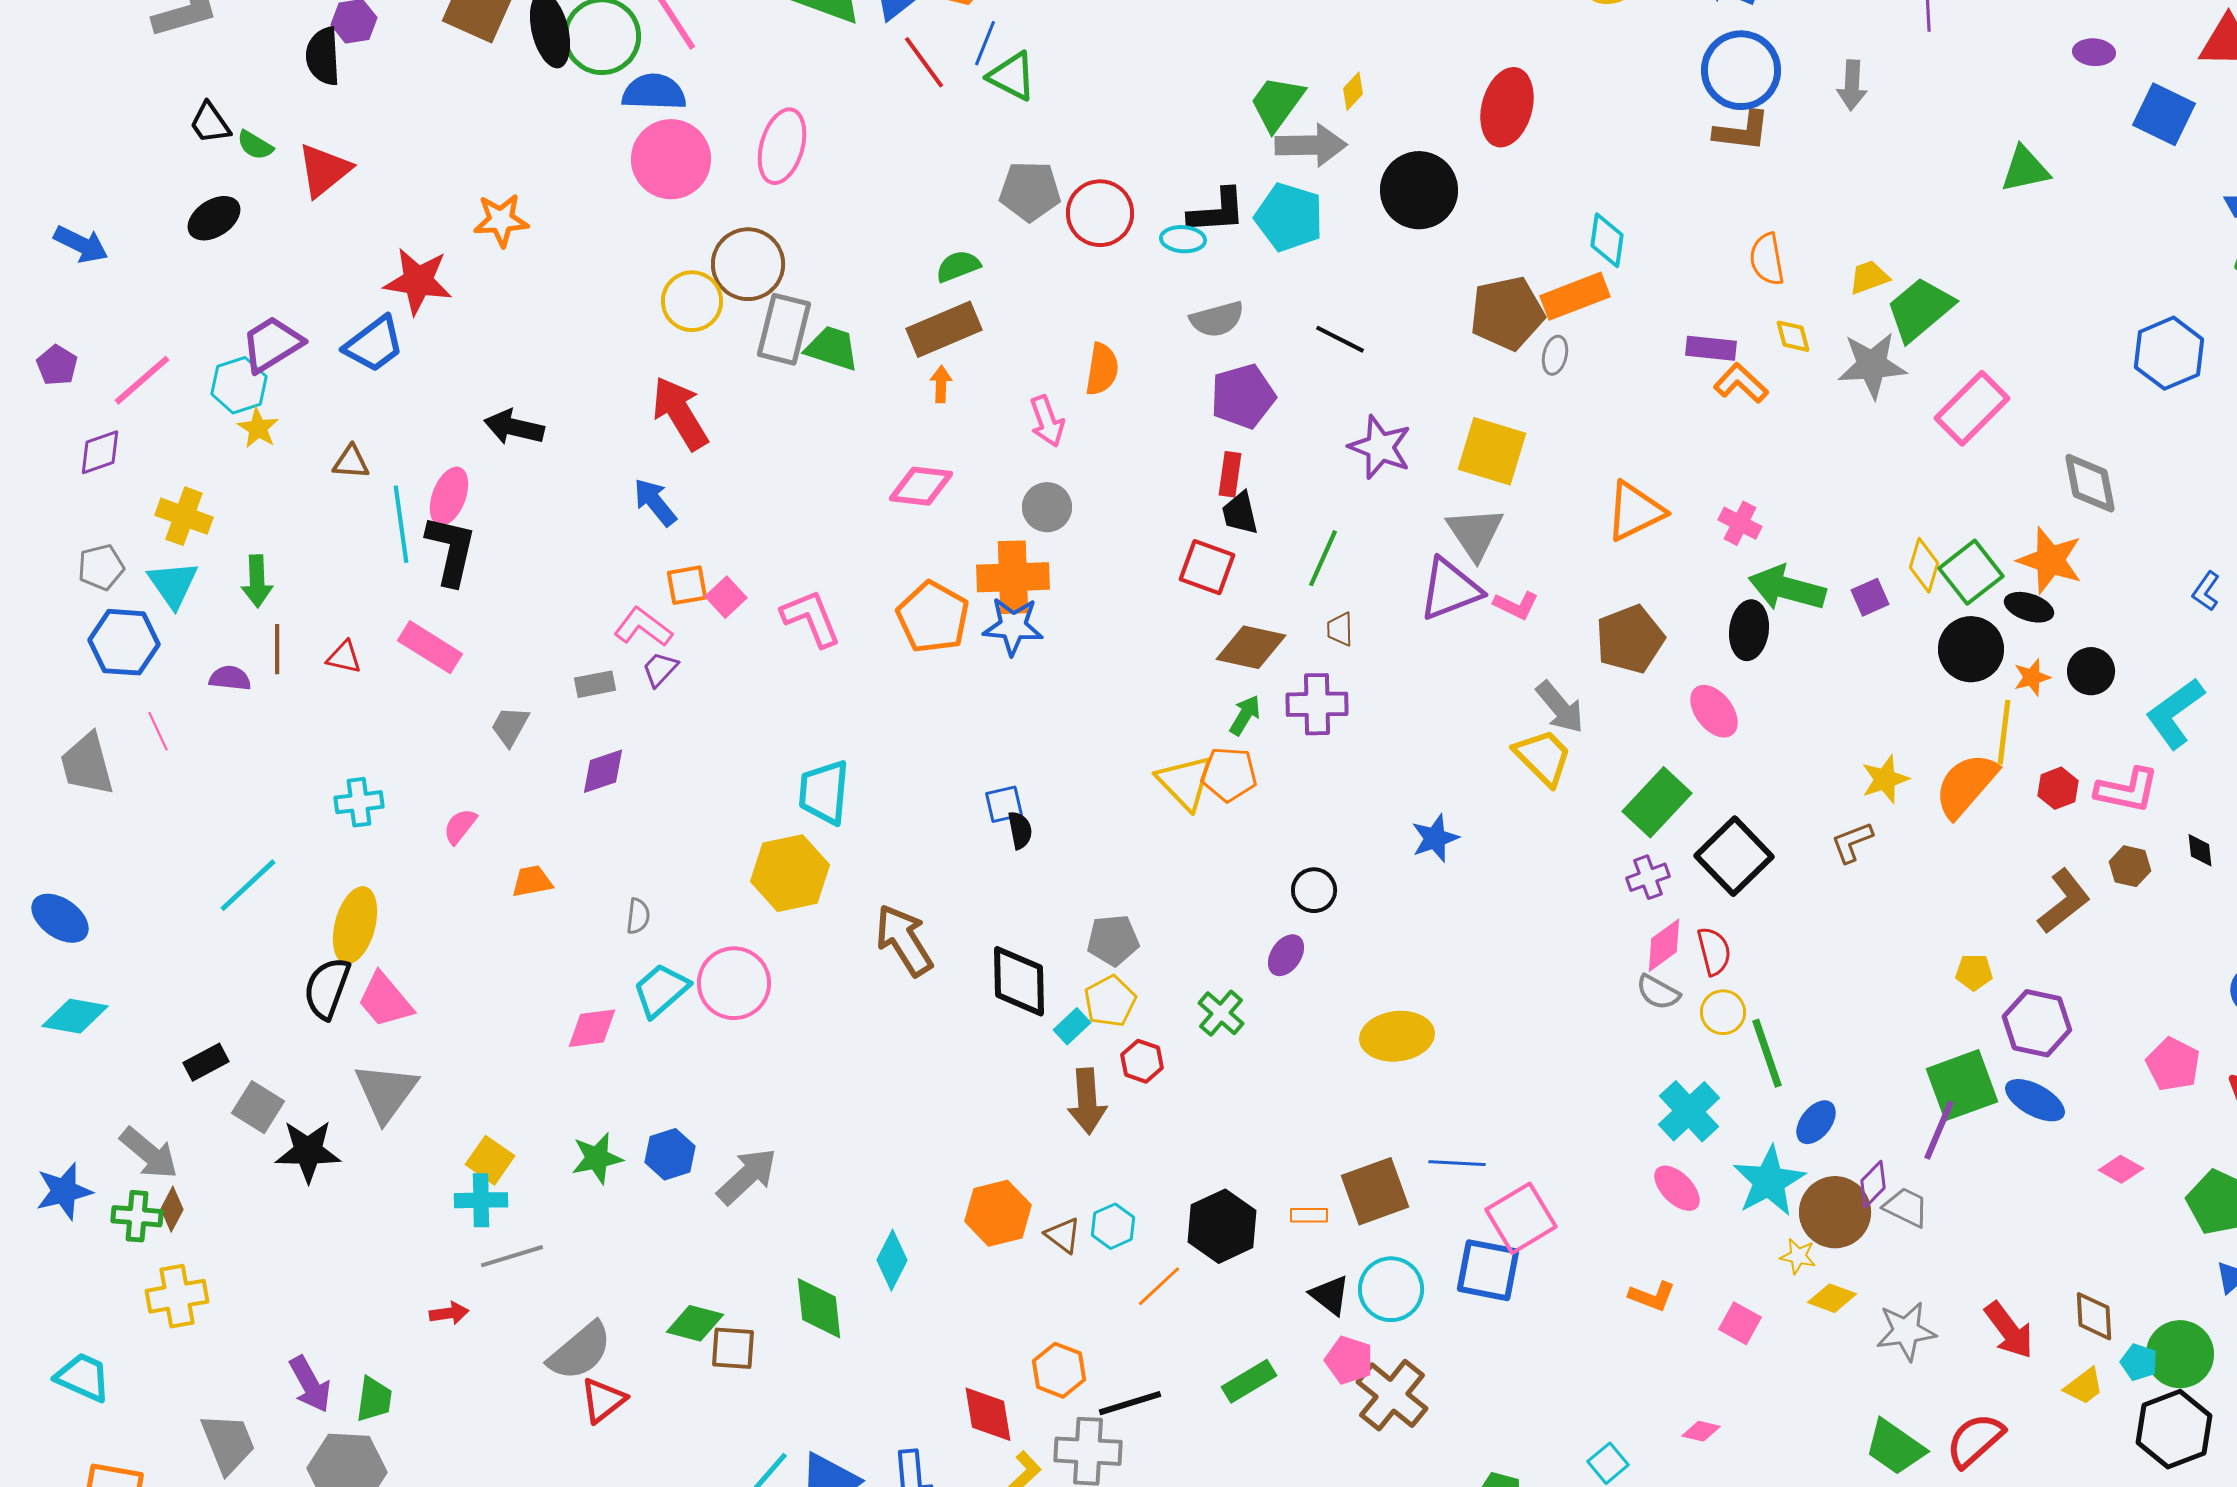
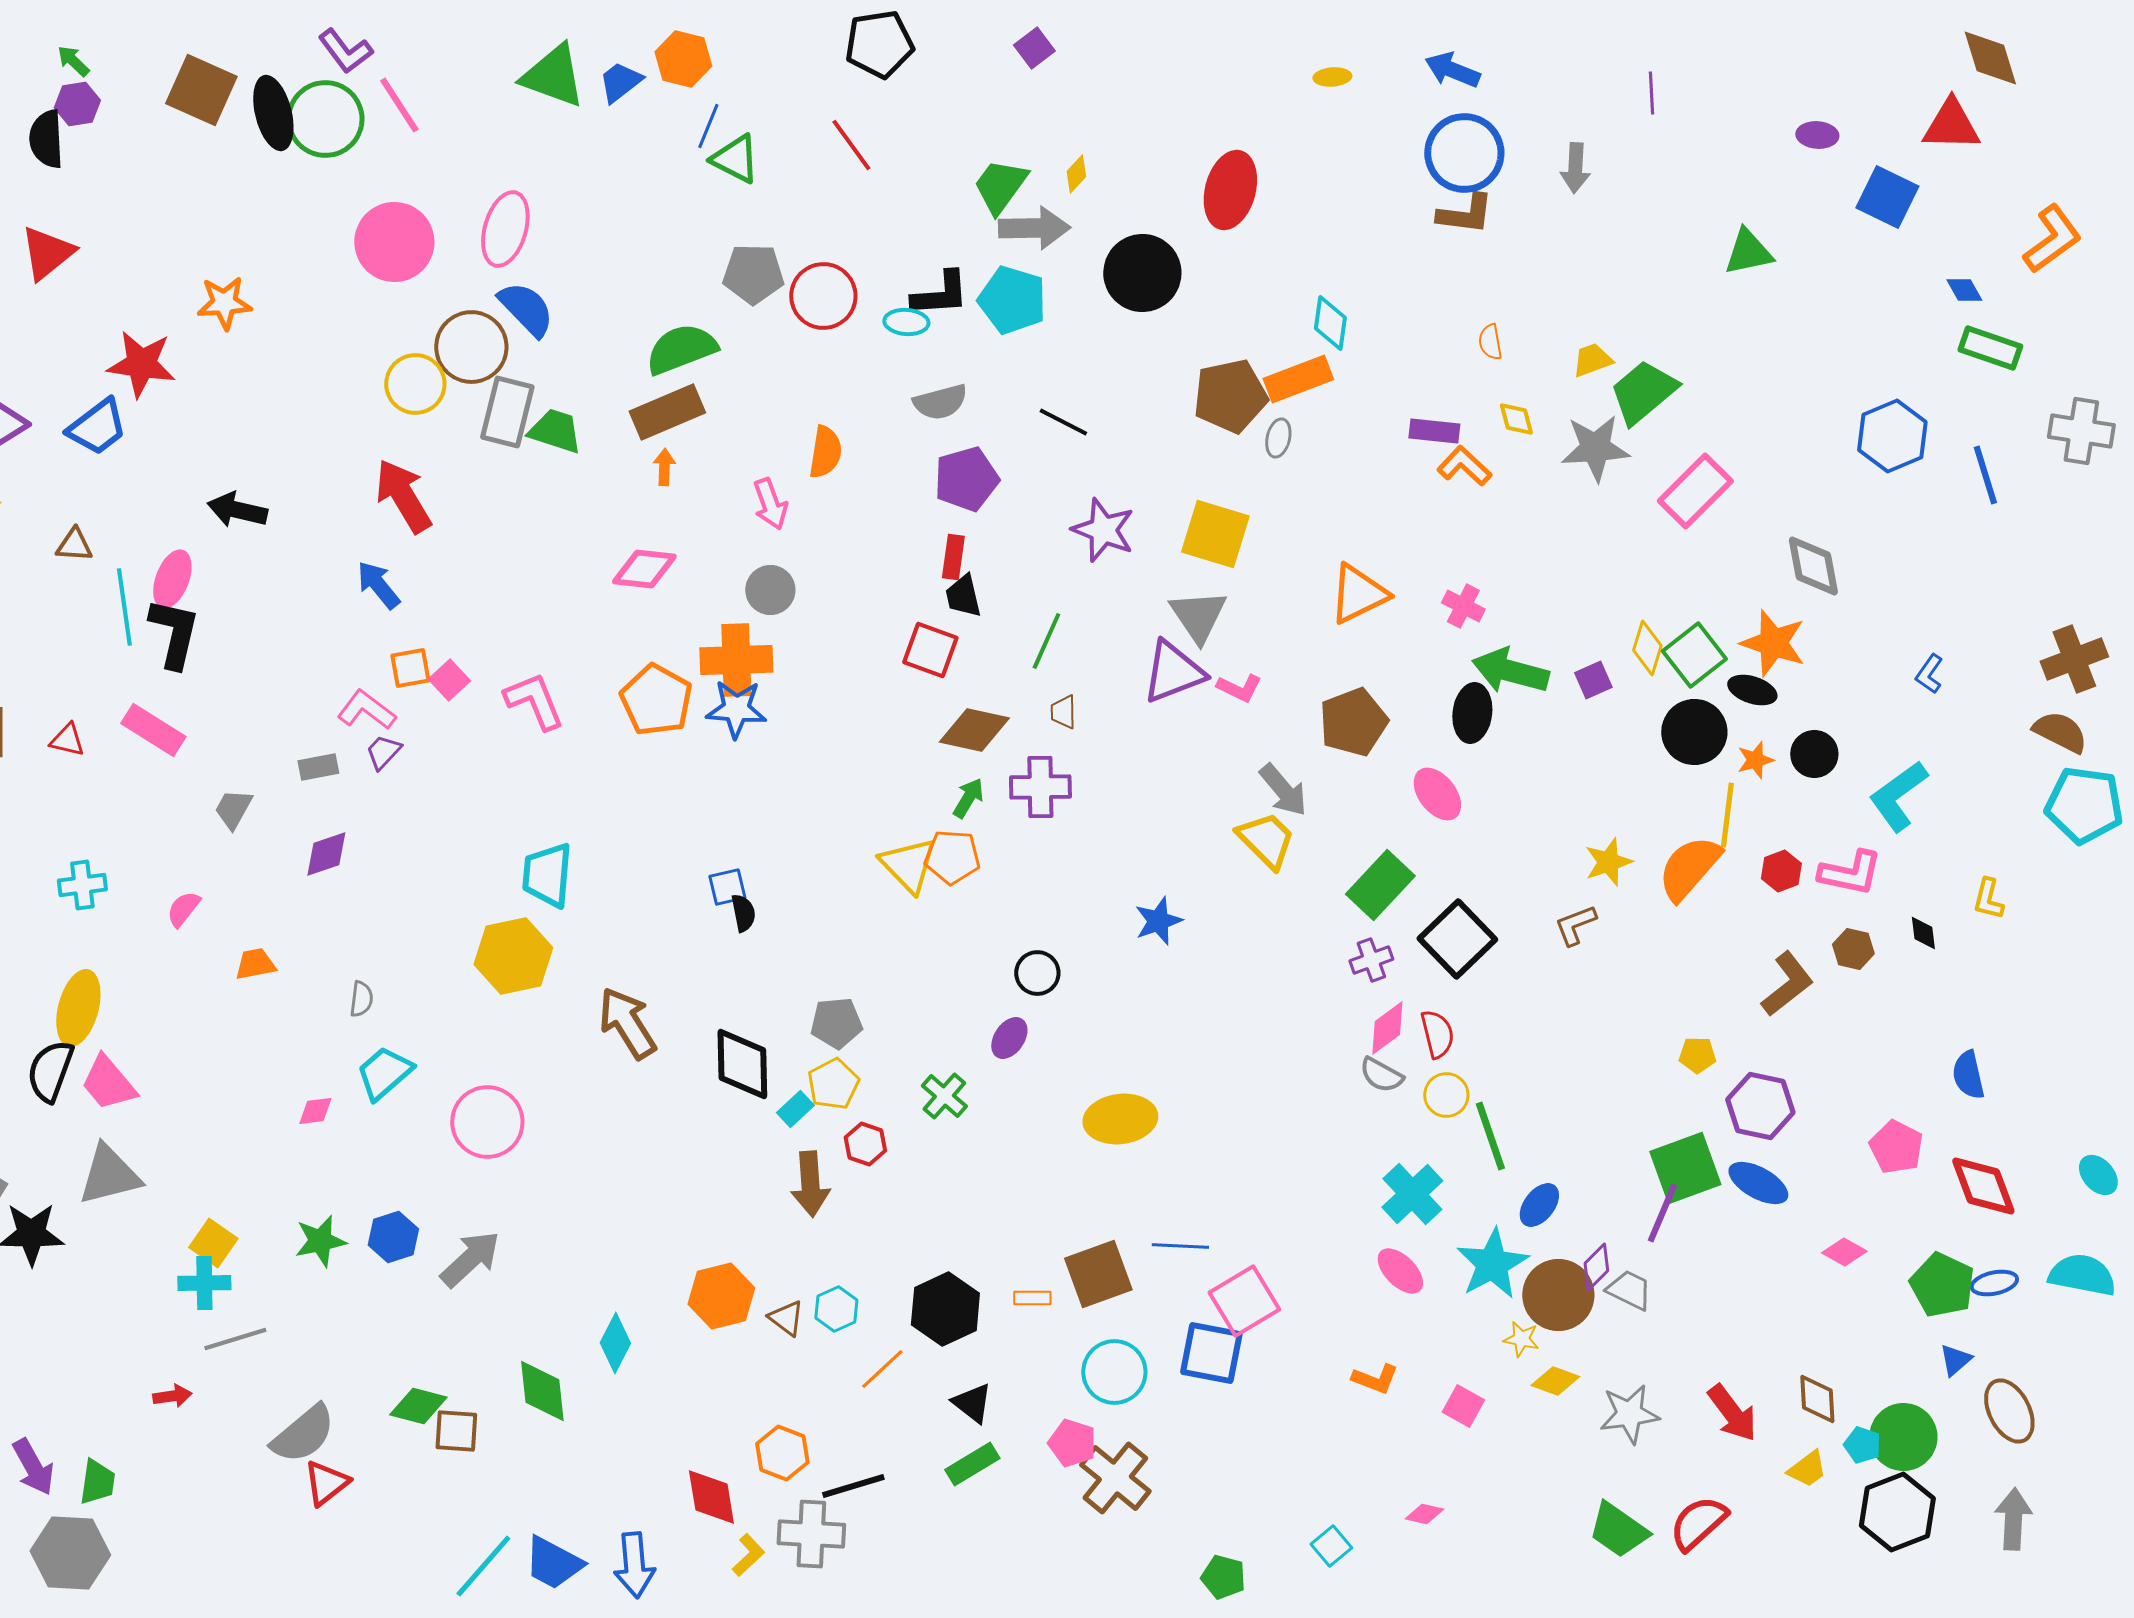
red line: (924, 62) -> (851, 145), moved
blue semicircle: (654, 92) -> (526, 309), moved, turned 44
orange semicircle: (1767, 259) -> (1490, 342), size x0.7
green semicircle: (958, 266) -> (681, 349), size x1.6
pink circle: (734, 983) -> (487, 1122), moved
pink diamond: (592, 1028) -> (315, 1111), size x0.7
gray triangle: (386, 1092) -> (109, 1175), turned 40
black triangle: (1330, 1295) -> (972, 1403), moved

